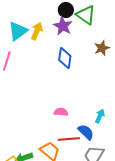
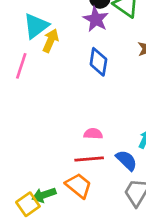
yellow arrow: (37, 31) -> (51, 41), moved
red line: (69, 139) -> (89, 159), moved

